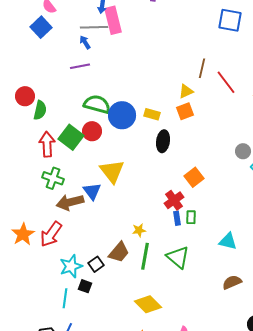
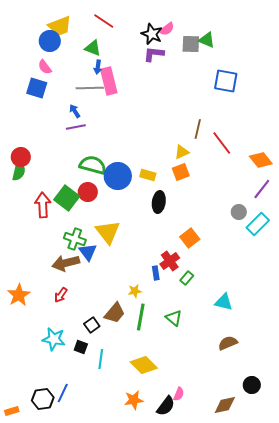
blue square: (41, 27) -> (37, 88), turned -30
blue arrow: (85, 42) -> (75, 111), moved
green semicircle: (40, 110) -> (19, 171), moved
green cross: (53, 178) -> (75, 239), moved
green rectangle: (191, 217) -> (187, 278), turned 40
blue rectangle: (177, 218) -> (156, 273), moved
red arrow: (51, 234) -> (61, 295), moved, size x0.6
green triangle: (178, 257) -> (174, 318), size x0.7
cyan star: (71, 266) -> (54, 339), moved, turned 30
cyan line: (65, 298) -> (101, 359), moved

